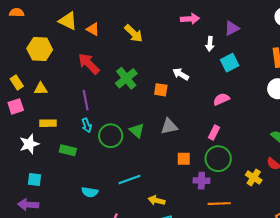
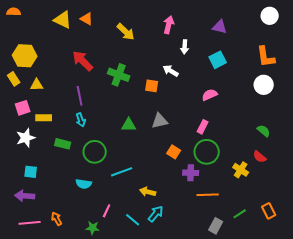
pink arrow: (190, 19) -> (169, 25), moved, turned -72
purple triangle: (232, 28) -> (220, 27), turned 42
orange triangle: (93, 29) -> (87, 19), moved
white arrow: (210, 44) -> (185, 47), moved
yellow hexagon: (40, 49) -> (25, 56), moved
green cross: (126, 78) -> (119, 75), turned -30
pink square: (16, 106) -> (23, 108), moved
green triangle: (137, 130) -> (129, 125), turned -42
green circle: (111, 136) -> (95, 152), moved
orange square: (184, 159) -> (174, 152), turned 32

